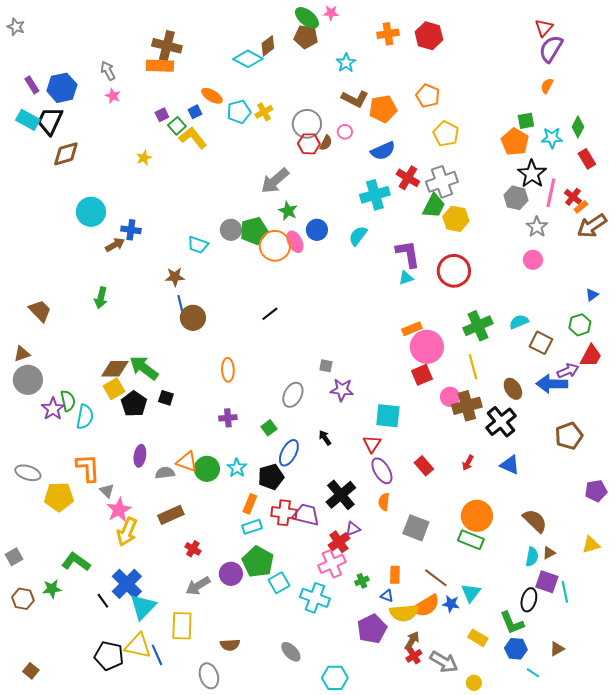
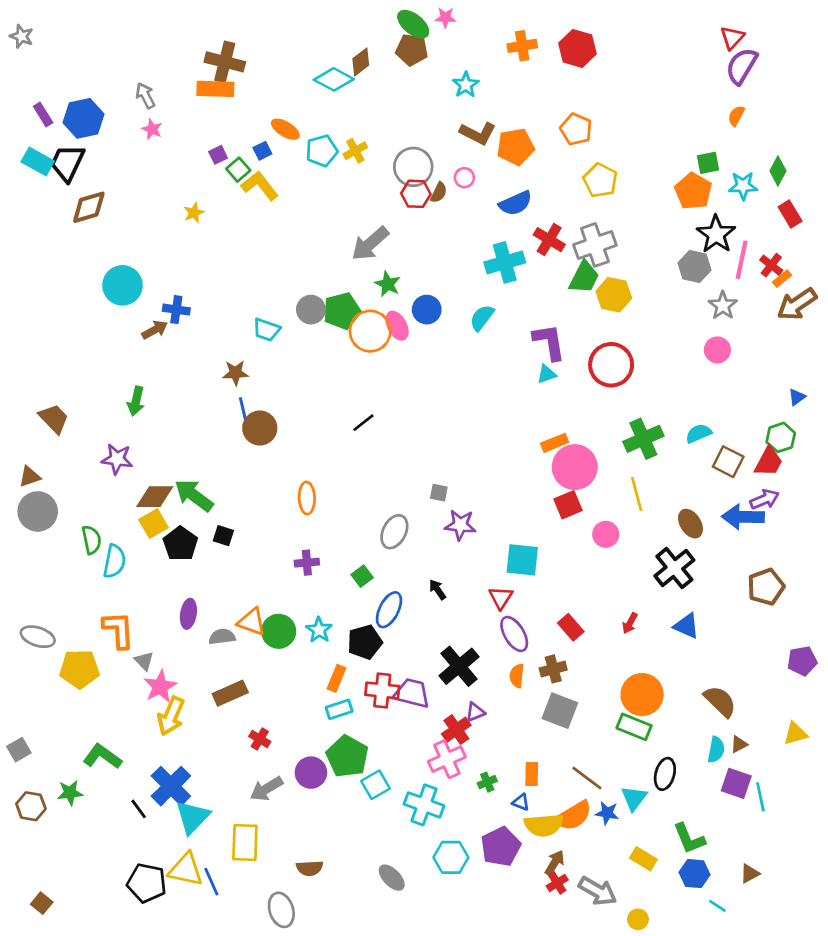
red trapezoid: (591, 356) -> (769, 462), moved
brown cross: (467, 406) -> (553, 669), moved, size x0.7
purple star: (53, 409) -> (117, 459), moved, turned -30
black ellipse: (529, 600) -> (665, 774), moved
cyan hexagon: (335, 678) -> (451, 857), moved

